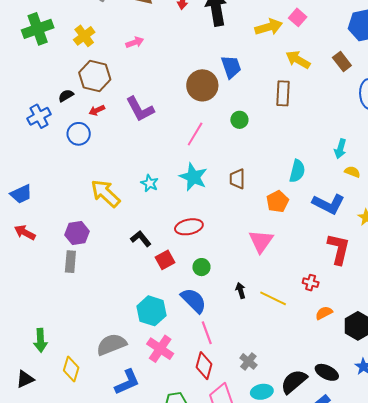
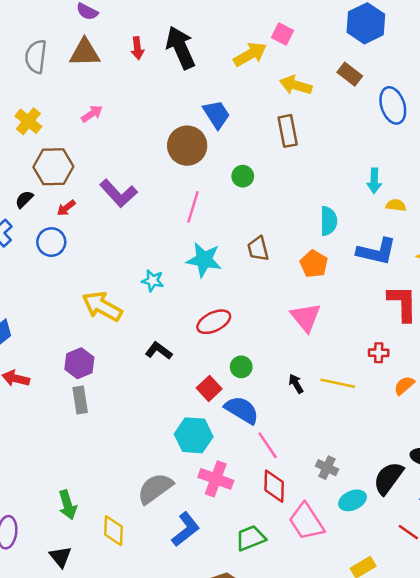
red square: (165, 260) -> (209, 388), moved
black triangle: (25, 379) -> (60, 557), turned -30

